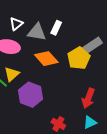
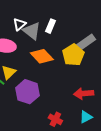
white triangle: (16, 24) -> (20, 24), moved
gray triangle: (37, 32) -> (32, 31), turned 30
red arrow: (88, 98) -> (84, 93), turned 66

